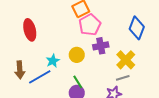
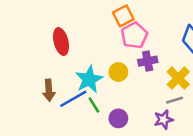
cyan star: (53, 61) -> (89, 79), size x1.6
green line: (78, 82) -> (94, 105), moved

